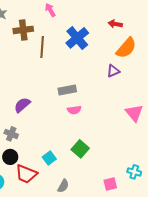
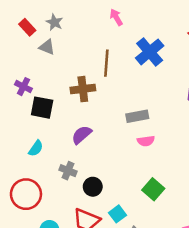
brown cross: (23, 30) -> (83, 89), moved
black circle: (10, 157) -> (93, 187), moved
cyan square: (49, 158) -> (117, 214), moved

